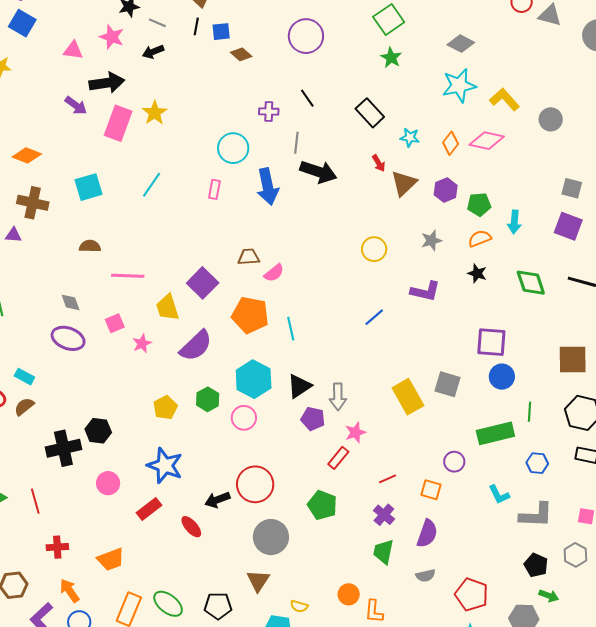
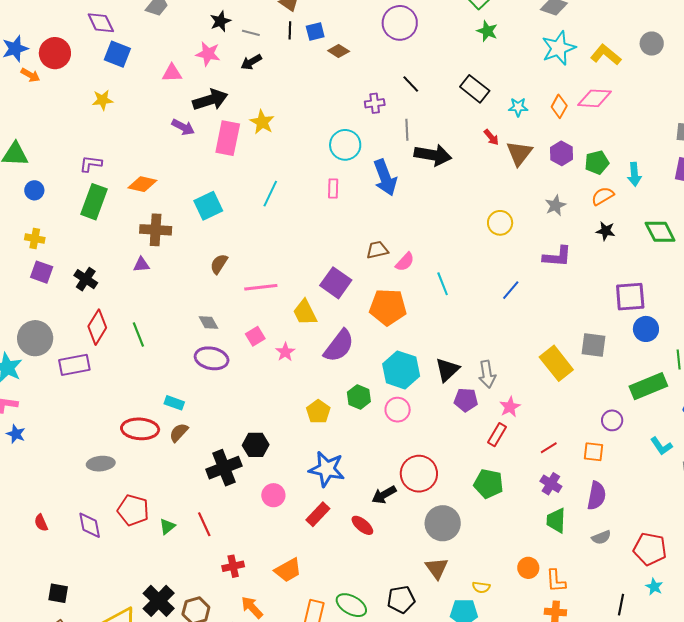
gray circle: (551, 119) -> (652, 44), moved
brown semicircle: (90, 246) -> (219, 264), turned -50
cyan line: (291, 329) -> (443, 284), moved

